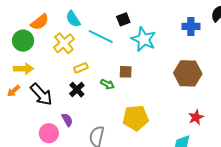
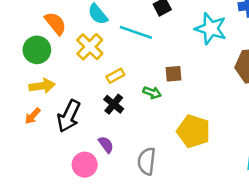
orange semicircle: (40, 22) -> (55, 23), turned -84
cyan star: (144, 39) -> (211, 29), moved
black arrow: (41, 94) -> (69, 116), turned 75
yellow pentagon: (136, 118) -> (193, 131), turned 30

